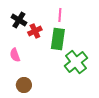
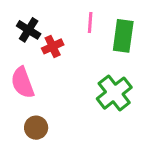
green rectangle: (58, 39) -> (123, 36), moved
pink semicircle: (15, 55) -> (23, 83), size x1.5

